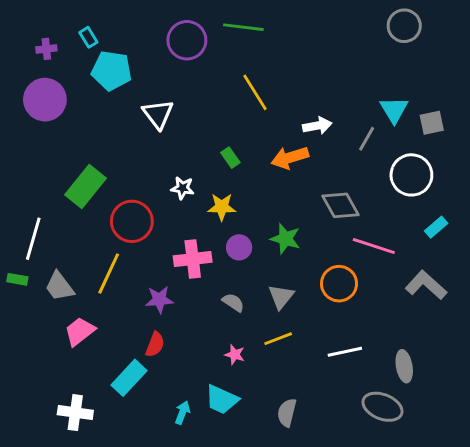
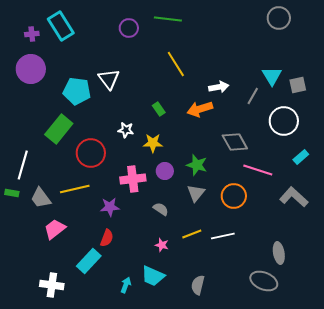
cyan rectangle: (88, 37) -> (61, 26), size x2.0
purple circle: (187, 40) -> (129, 28), size x0.7
cyan pentagon: (112, 71) -> (77, 91), moved
yellow line: (109, 273) -> (75, 189), turned 52
gray triangle: (281, 297) -> (196, 193), moved
white line: (345, 352) -> (223, 236), moved

